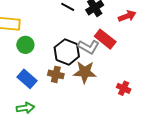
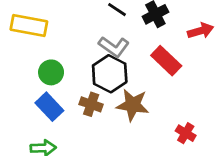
green circle: (25, 45) -> (51, 72), moved
gray L-shape: (89, 47) -> (114, 47), moved

